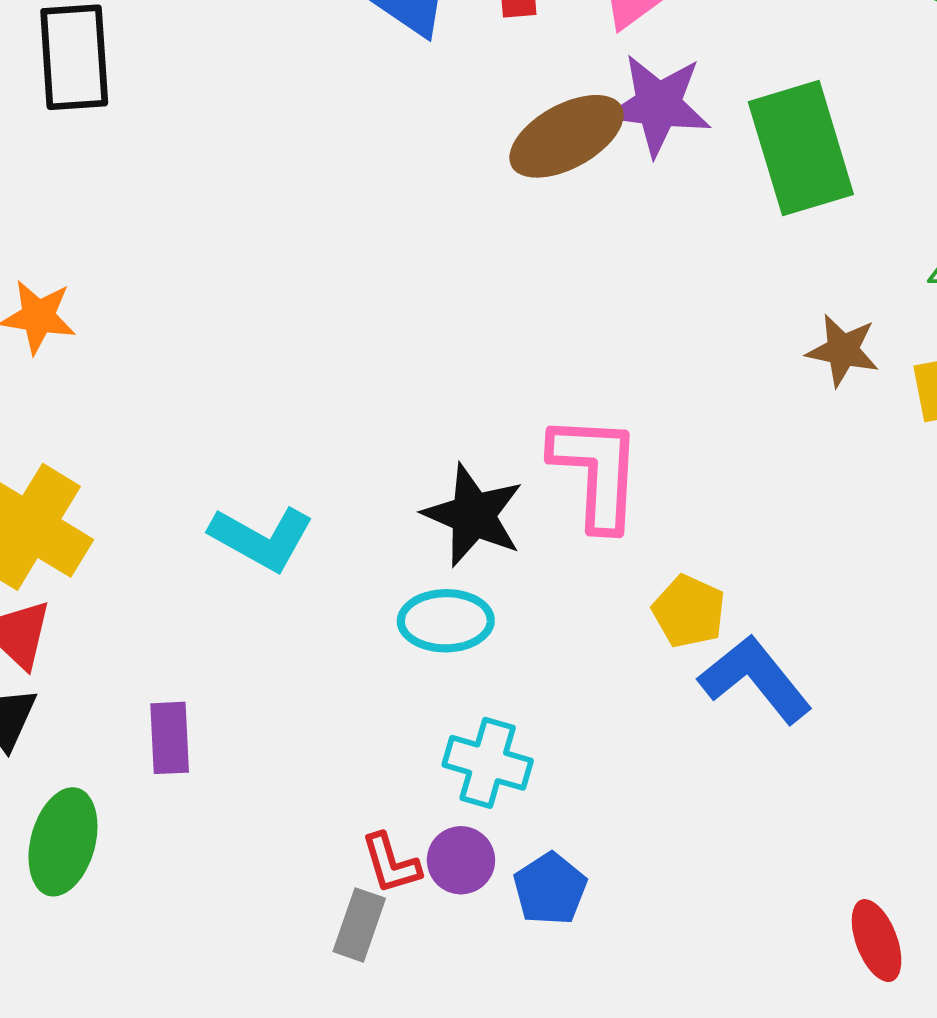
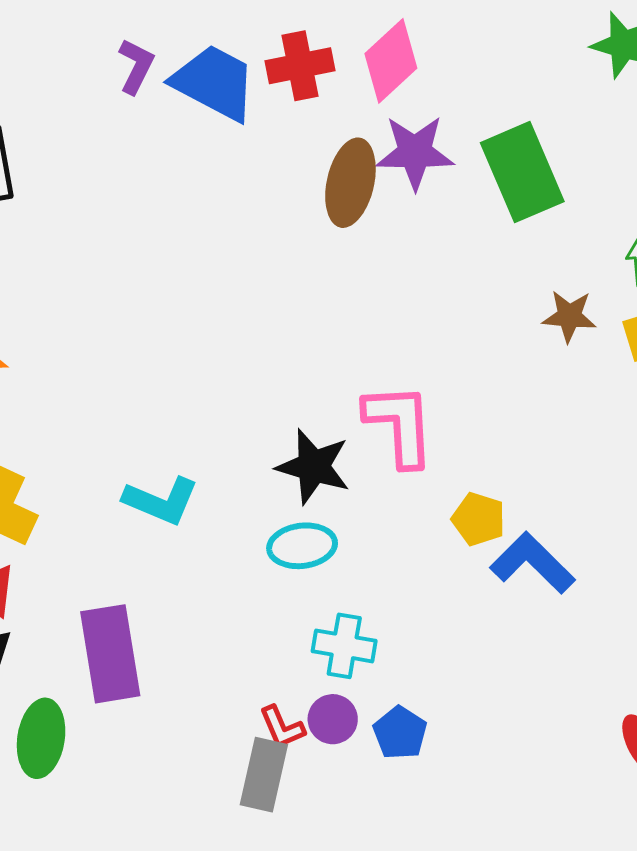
brown ellipse: (567, 136) -> (350, 183), turned -42
purple rectangle: (170, 738) -> (110, 654), size x1.8
gray rectangle: (359, 925) -> (264, 775), size x1.4

